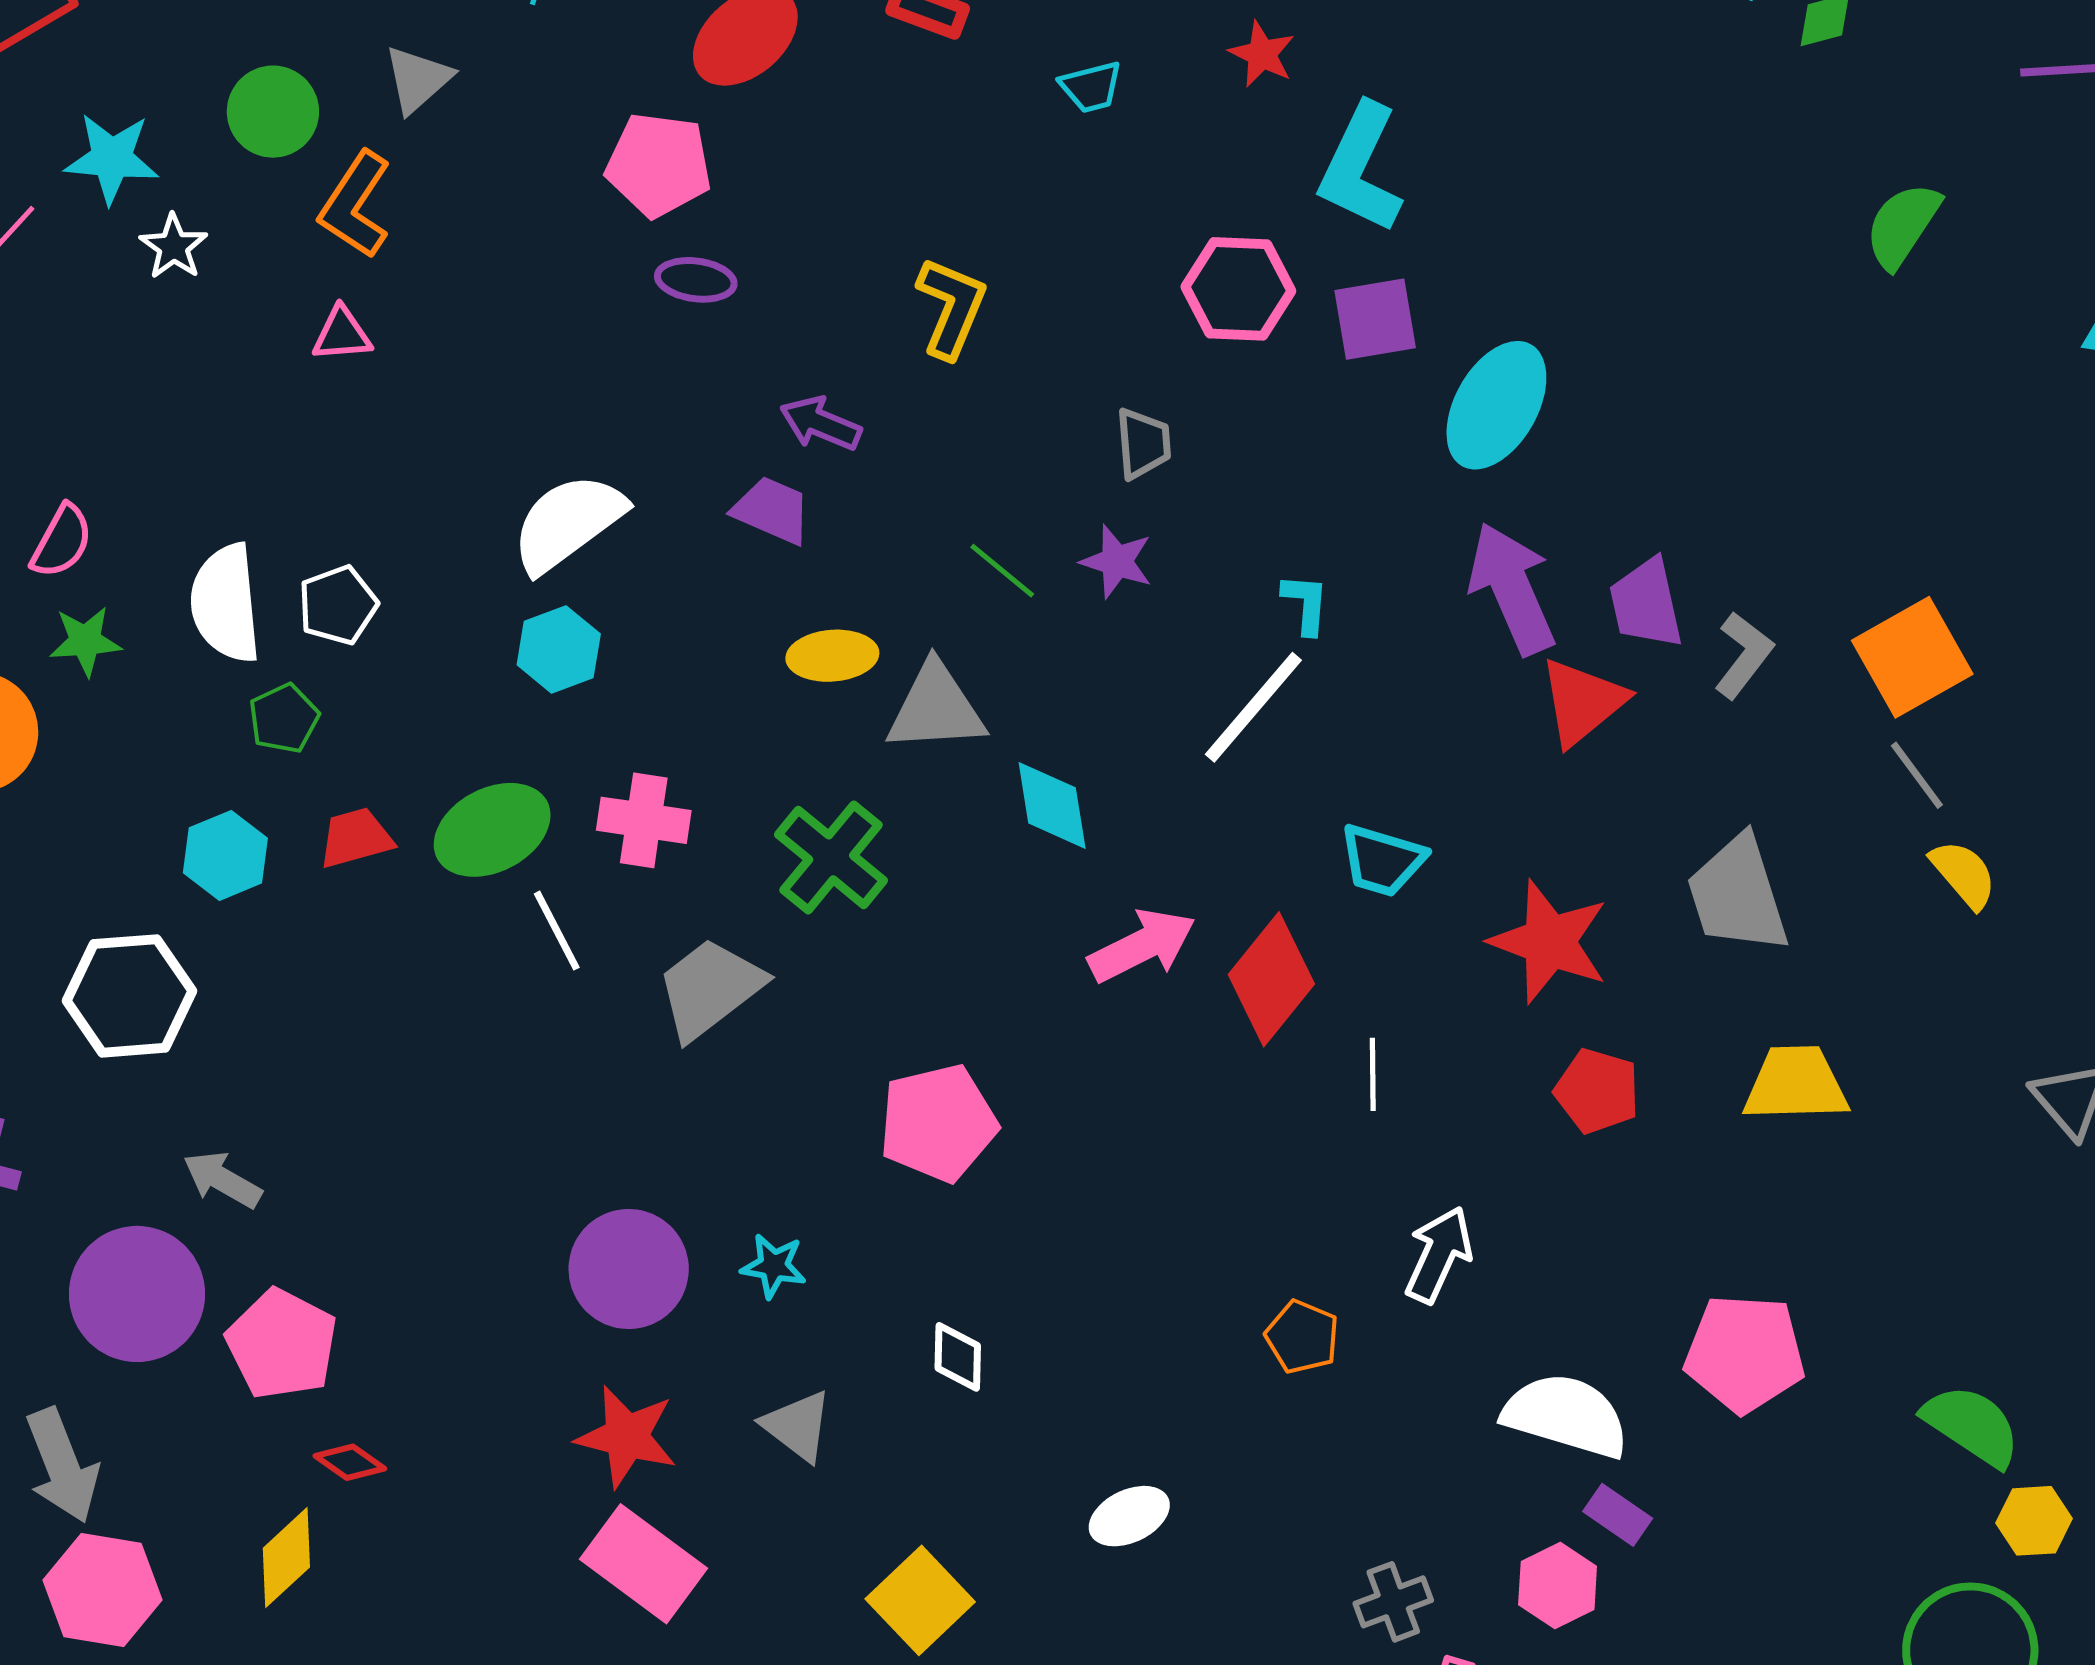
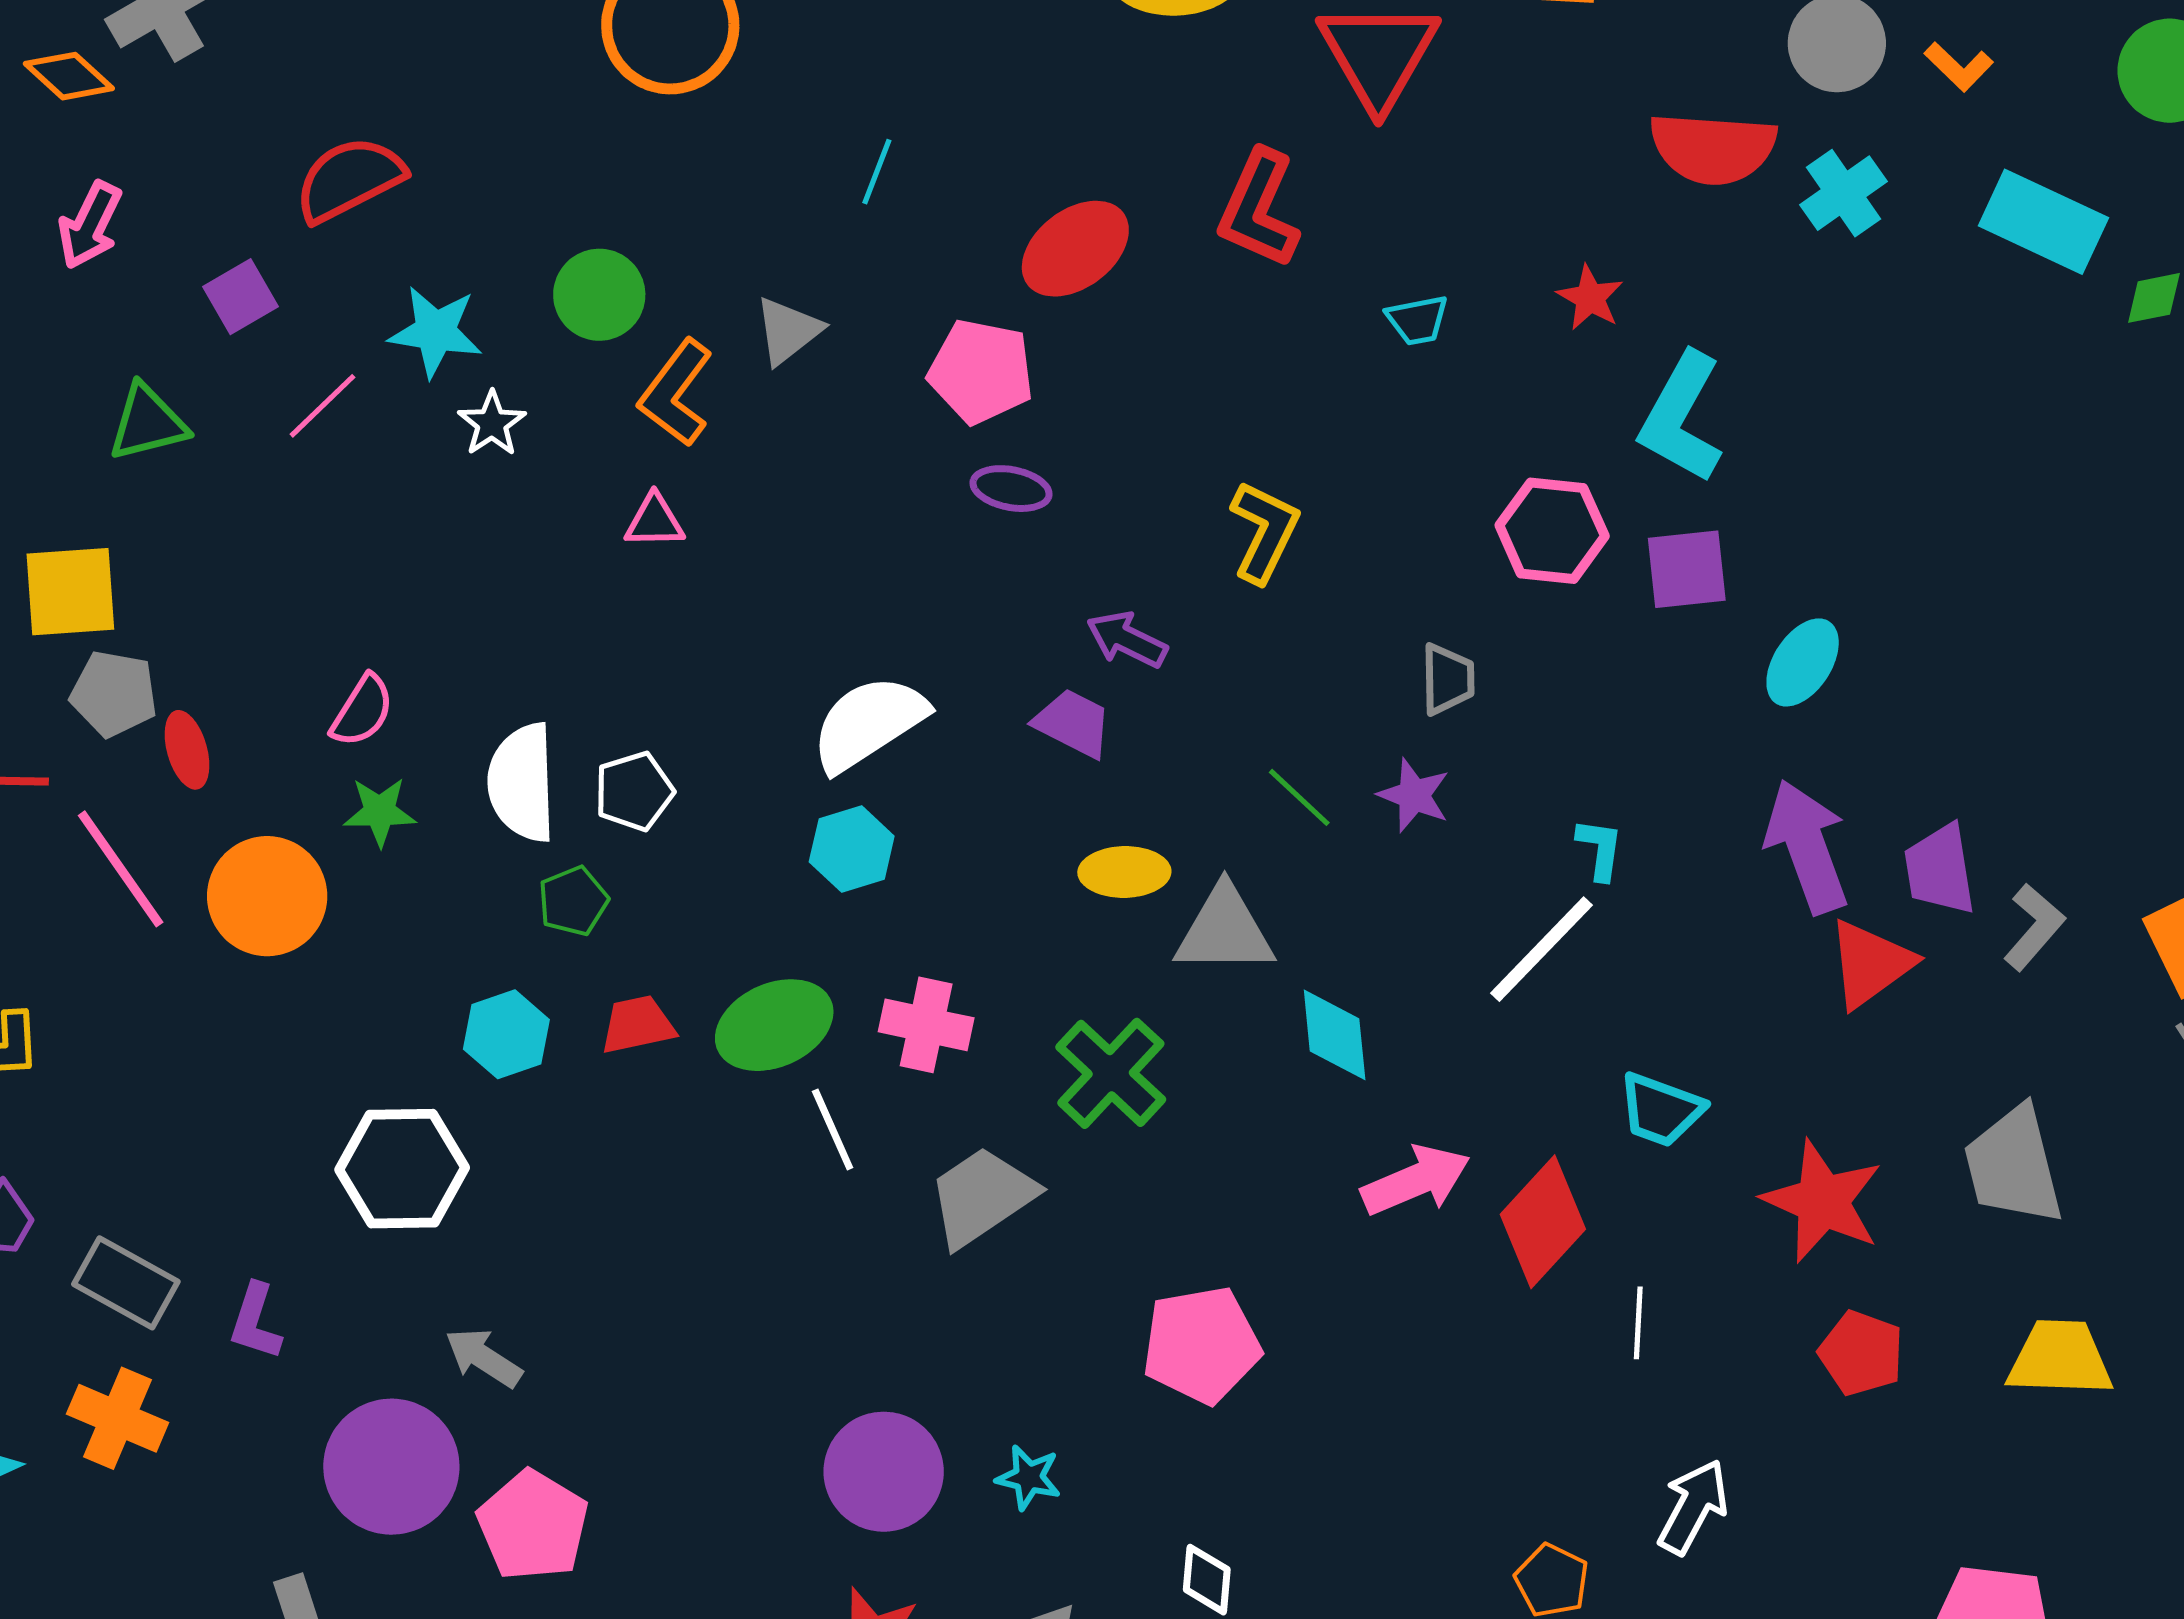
gray triangle: (418, 79) -> (788, 331), moved
cyan ellipse: (1496, 405) -> (1803, 662), size x0.7

